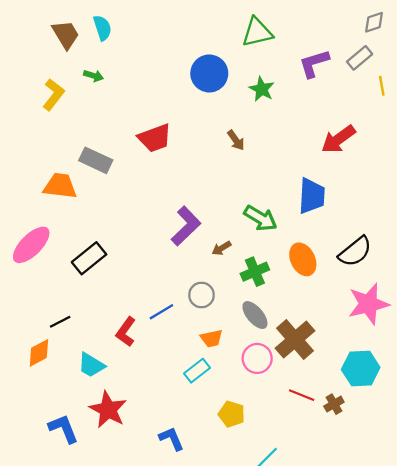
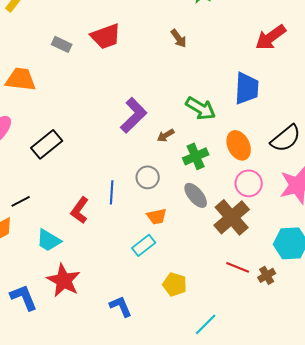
gray rectangle: (96, 160) -> (62, 44), moved, size x0.7
blue line: (161, 312) -> (112, 192), turned -55
pink circle: (257, 358) -> (249, 183), moved

